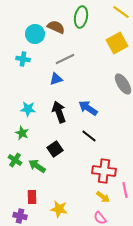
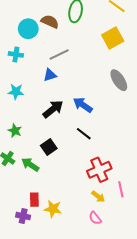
cyan star: (28, 109) -> (16, 92), moved
black arrow: (59, 112) -> (53, 109), turned 70
red cross: (104, 171) -> (99, 170), turned -30
red rectangle: (32, 197) -> (34, 200), moved
purple cross: (20, 216) -> (23, 216), moved

